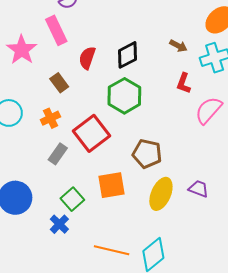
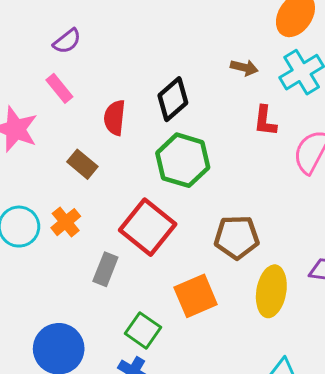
pink rectangle: (56, 30) -> (59, 88), size x0.7
orange cross: (50, 118) -> (66, 222), moved

